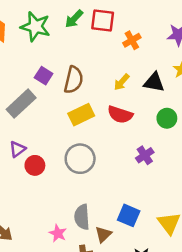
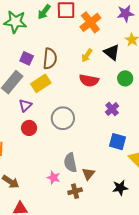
orange cross: (132, 40) -> (90, 22), size x1.5
black triangle: (154, 82) -> (112, 52), turned 36
yellow rectangle: (81, 115) -> (41, 83), moved
purple triangle: (17, 149) -> (25, 105), moved
blue square: (129, 215) -> (117, 142), moved

